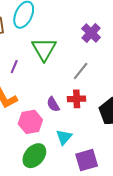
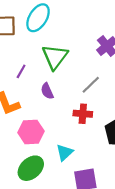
purple semicircle: (53, 104) -> (47, 91), moved

